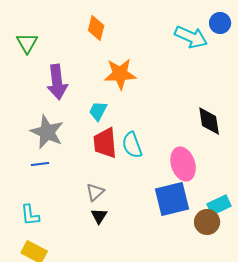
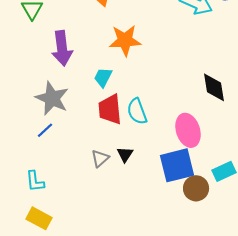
blue line: (40, 164) -> (45, 130), turned -36
black triangle: (99, 216) -> (125, 154), moved
brown circle: (207, 222) -> (196, 188), moved

